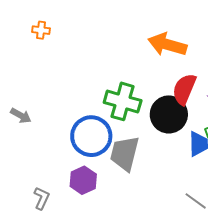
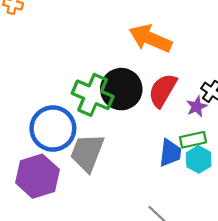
black circle: (169, 114) -> (121, 89), moved
purple hexagon: (83, 180) -> (37, 176), size x1.4

